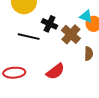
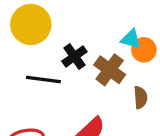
black cross: (50, 24) -> (74, 56), turned 35

